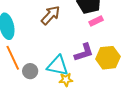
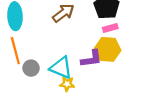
yellow hexagon: (108, 58) -> (108, 49), moved

